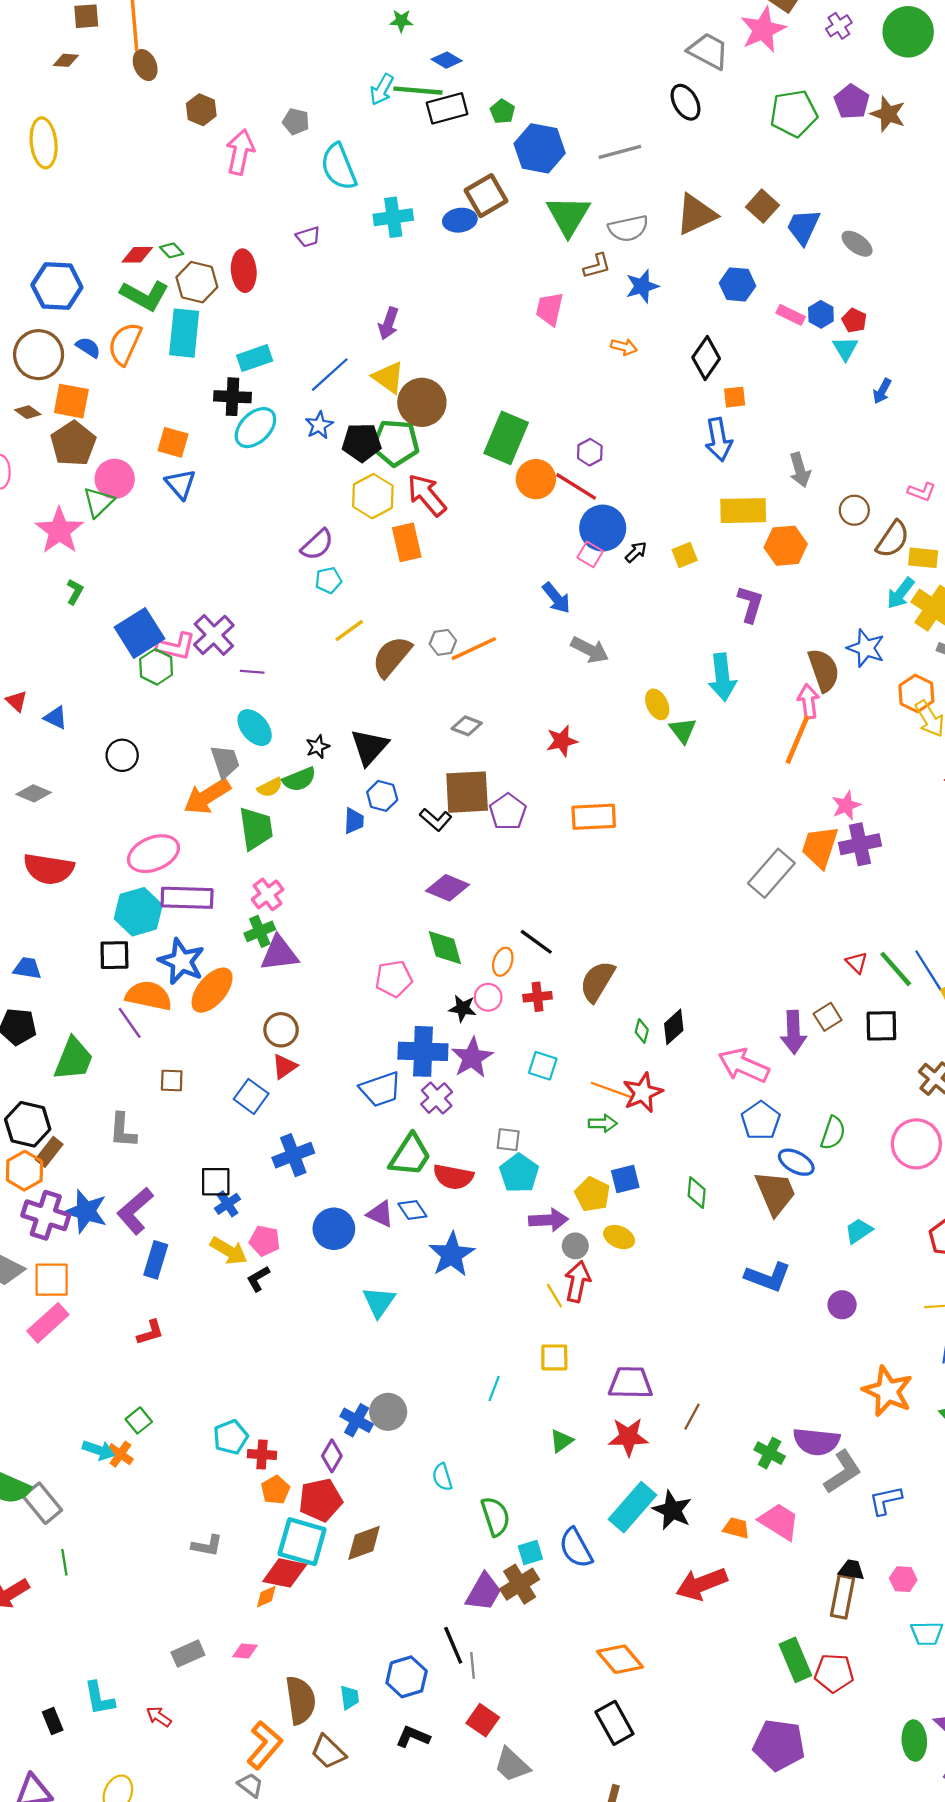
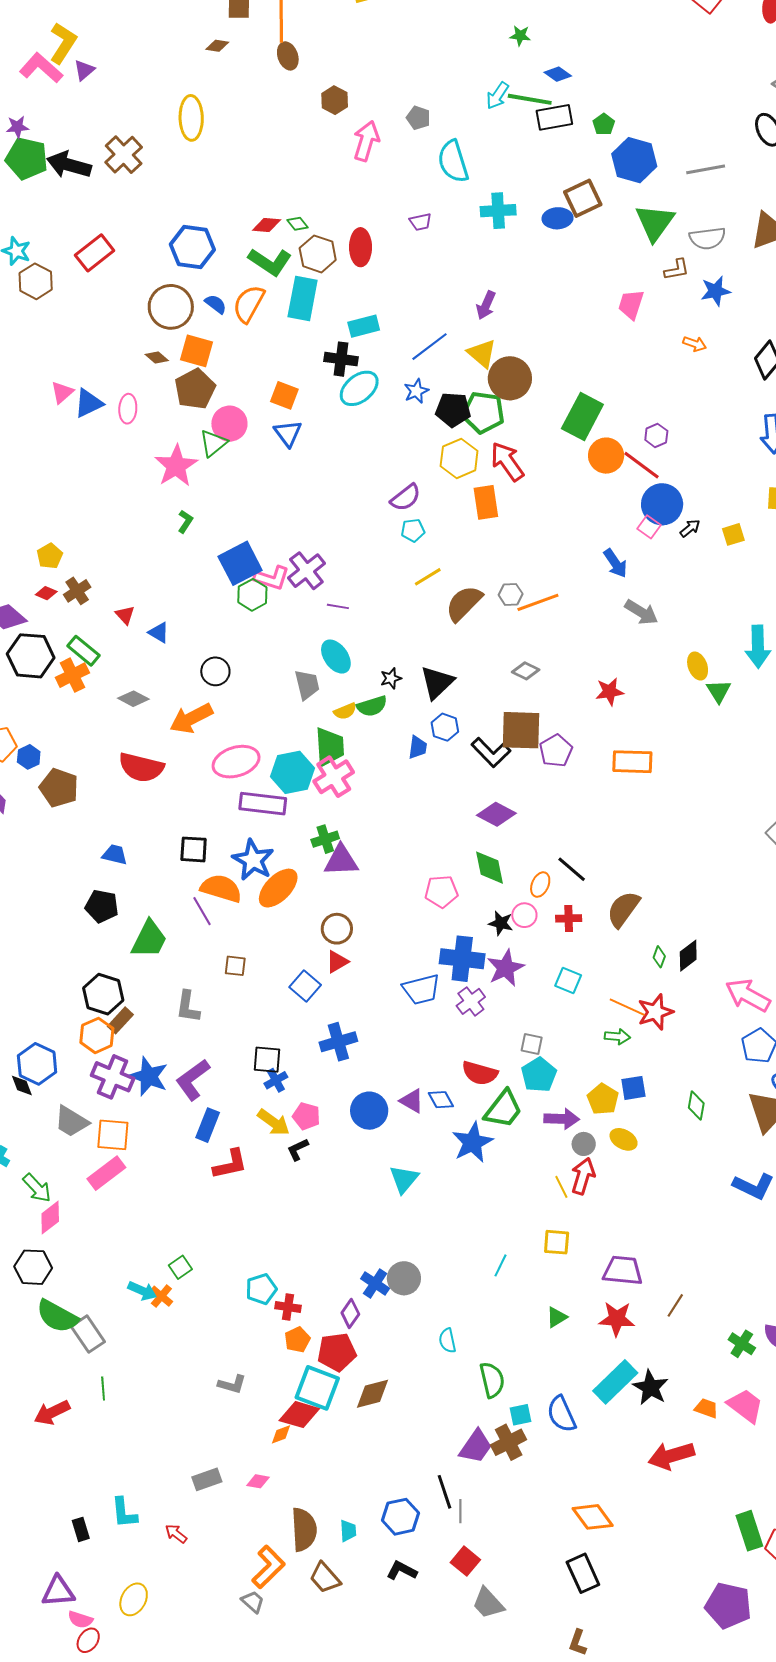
orange arrow: (207, 796) -> (191, 718), moved
black L-shape: (436, 820) -> (491, 752), size x1.4
pink cross: (268, 894) -> (334, 777), moved, size x1.4
cyan hexagon: (138, 912) -> (293, 772), moved
green trapezoid: (410, 1155) -> (503, 1109), moved
red L-shape: (150, 1333) -> (230, 1164), moved, size x1.4

